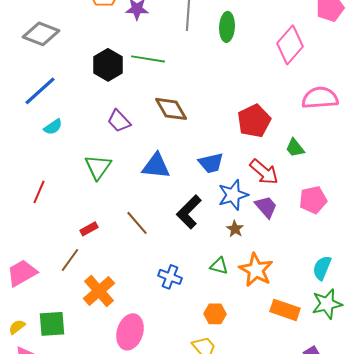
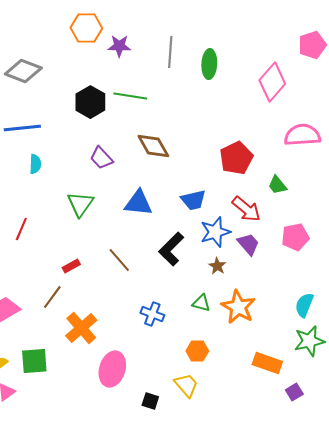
blue line: (40, 91) -> (22, 128), turned 36
cyan semicircle: (53, 127) -> (35, 164), turned -54
orange rectangle: (285, 310) -> (267, 363), moved

